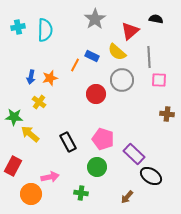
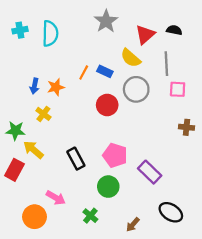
black semicircle: (156, 19) -> (174, 30), moved
blue rectangle: (92, 56) -> (105, 71), moved
red rectangle: (13, 166) -> (14, 170), moved
black ellipse: (151, 176) -> (171, 212), moved
pink arrow: (50, 177) -> (56, 198), turned 42
green cross: (81, 193) -> (90, 216), turned 32
brown arrow: (127, 197) -> (133, 225), moved

